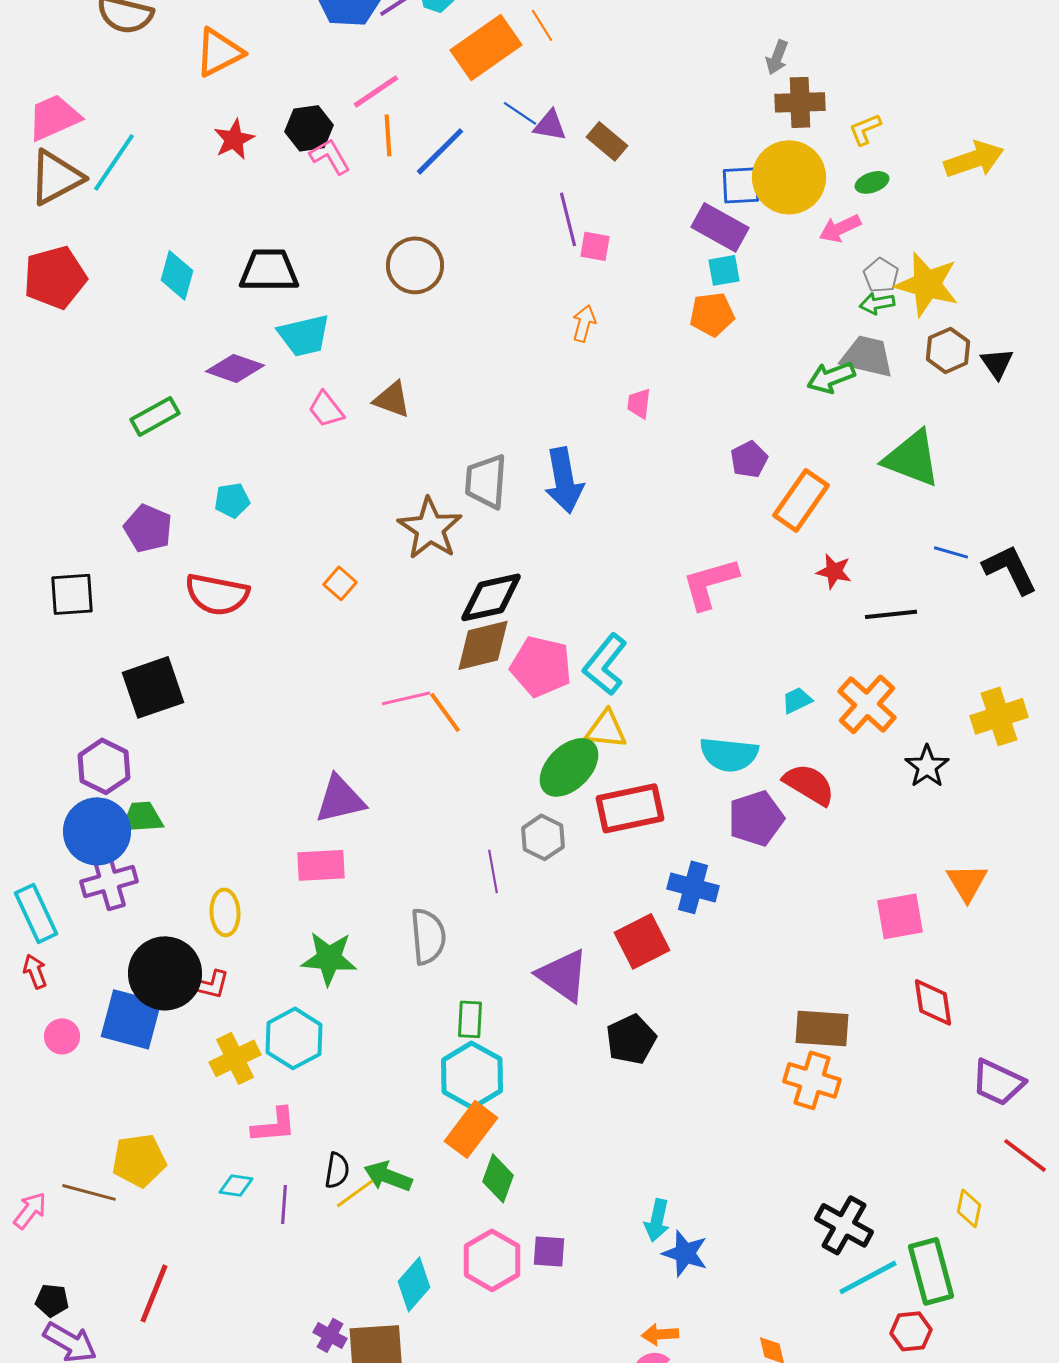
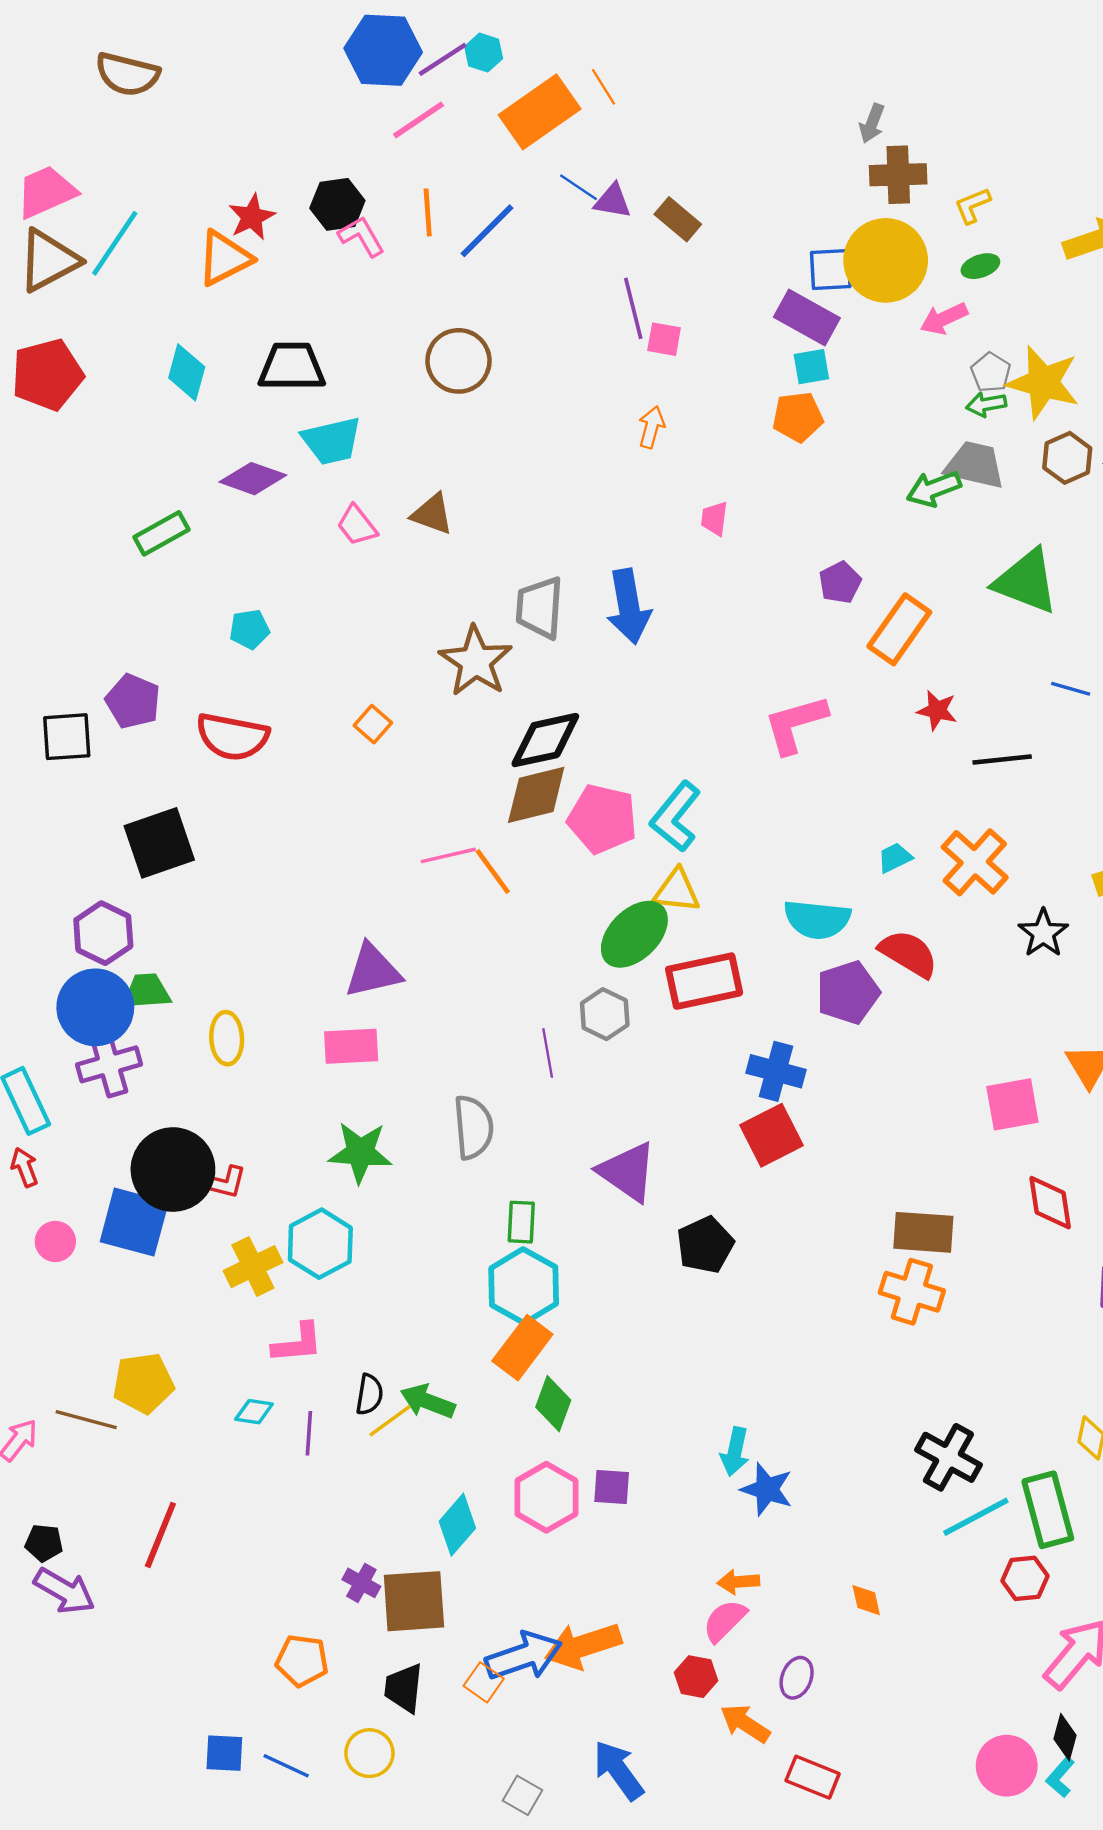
orange triangle: (219, 52) -> (224, 258), moved
pink line: (376, 91) -> (419, 120), moved
purple pentagon: (148, 528) -> (133, 701), moved
yellow ellipse: (225, 912) -> (227, 1038), moved
red square: (642, 941) -> (771, 1135), moved

